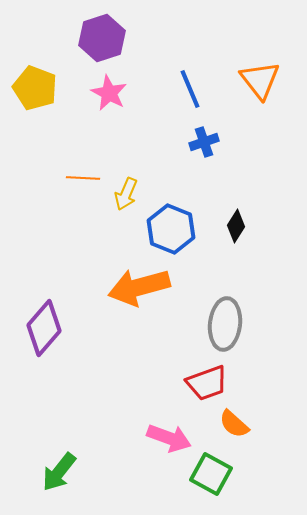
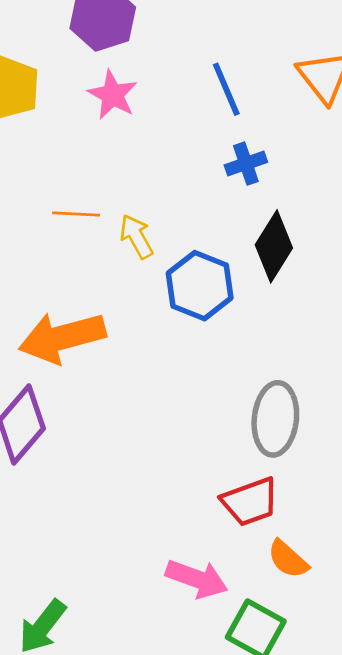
yellow arrow: (126, 194) -> (136, 237), turned 128
black diamond: (236, 226) -> (274, 246), moved, size x1.5
orange arrow: (139, 287) -> (62, 338), moved

